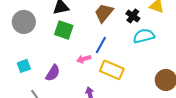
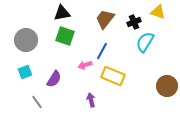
black cross: (133, 16) -> (134, 22), turned 32
gray circle: (24, 22) -> (26, 40), moved
cyan semicircle: (144, 36) -> (145, 42), turned -45

